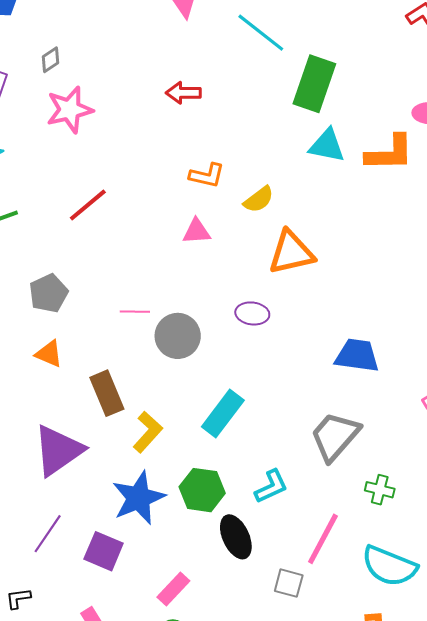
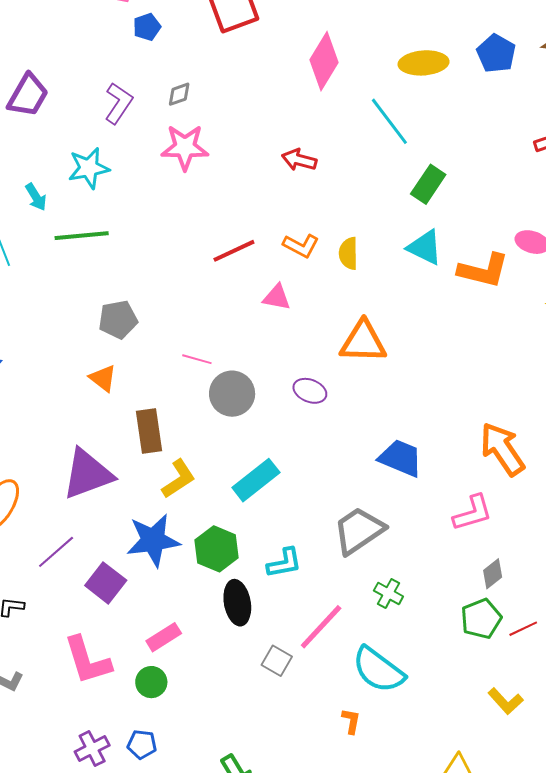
green rectangle: (314, 84) -> (428, 184), size x0.7
yellow semicircle: (259, 200) -> (348, 253), moved, turned 112
red line: (88, 205) -> (234, 251), moved

